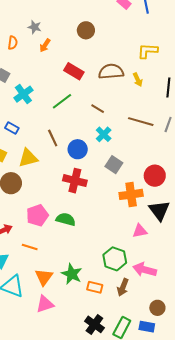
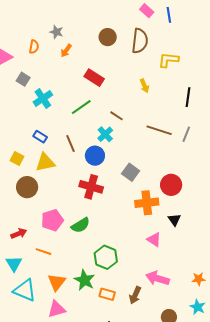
brown semicircle: (111, 72) -> (140, 41), moved, turned 100
yellow arrow: (138, 80) -> (144, 86), moved
blue rectangle: (12, 128) -> (40, 137), moved
cyan cross: (104, 134) -> (105, 134), moved
black triangle: (159, 210) -> (174, 220), size x0.6
green semicircle: (66, 219) -> (81, 225), turned 132
pink triangle: (140, 231) -> (154, 240), turned 42
green hexagon: (115, 259) -> (106, 257), moved

